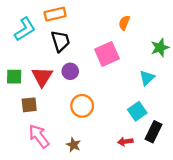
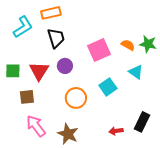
orange semicircle: (124, 23) -> (128, 45), moved, turned 96
green star: (160, 48) -> (148, 44), turned 30
cyan triangle: (147, 78) -> (136, 72), turned -42
cyan square: (137, 111) -> (108, 87), moved
brown star: (73, 145) -> (68, 134), size x1.5

